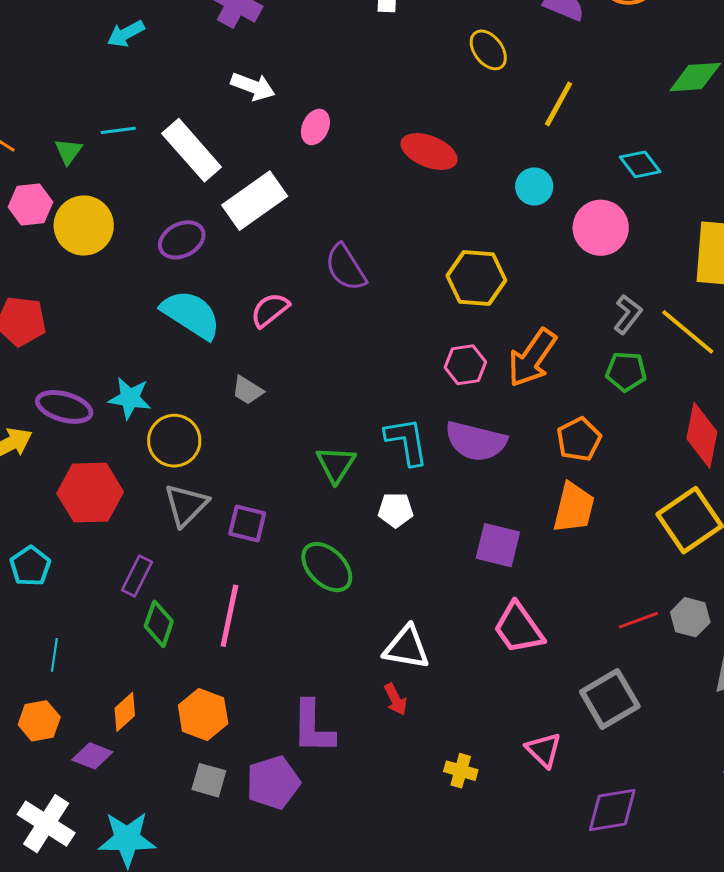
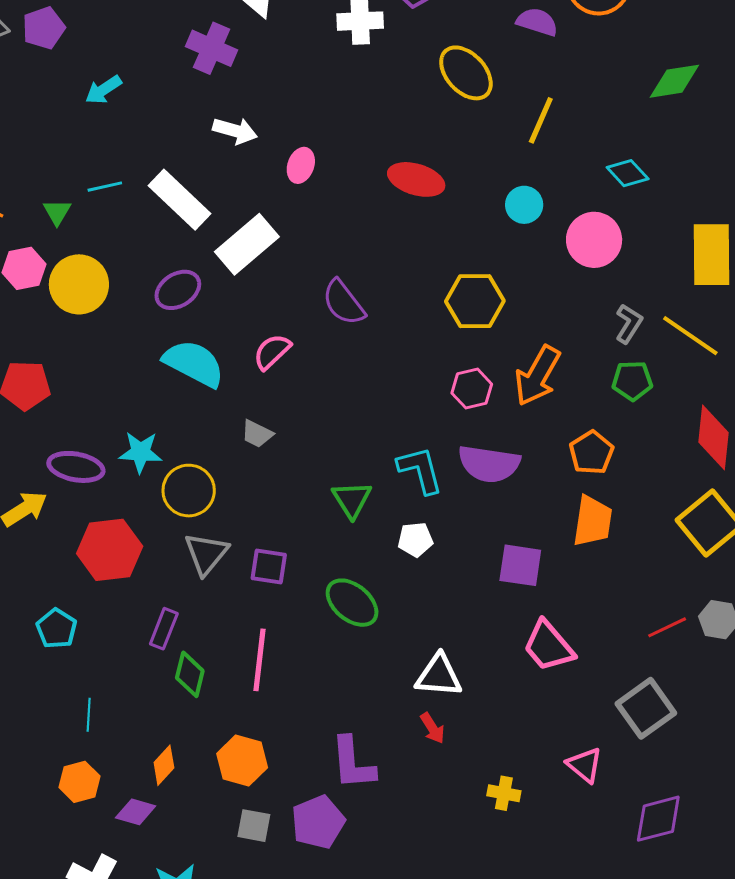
yellow ellipse: (488, 50) -> (466, 73), size x1.4

